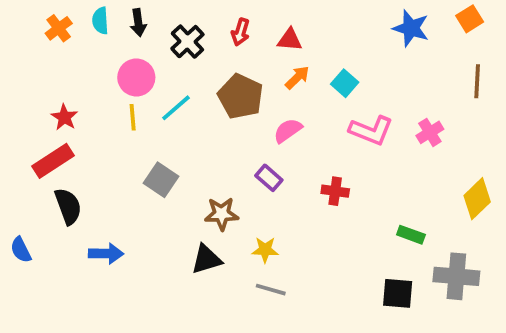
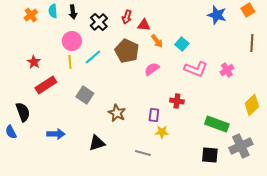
red triangle: (290, 40) -> (144, 25), moved
orange arrow: (297, 78) -> (157, 41), turned 96
red rectangle: (53, 161) -> (46, 85), moved
purple rectangle: (269, 178) -> (154, 115), moved, turned 56
black semicircle: (68, 206) -> (23, 112), moved
brown star: (222, 214) -> (117, 113), turned 30
green rectangle: (411, 235) -> (217, 124), size x1.6
yellow star: (265, 250) -> (162, 132), moved
black triangle: (206, 259) -> (97, 143), moved
gray cross: (456, 276) -> (241, 146), turned -30

